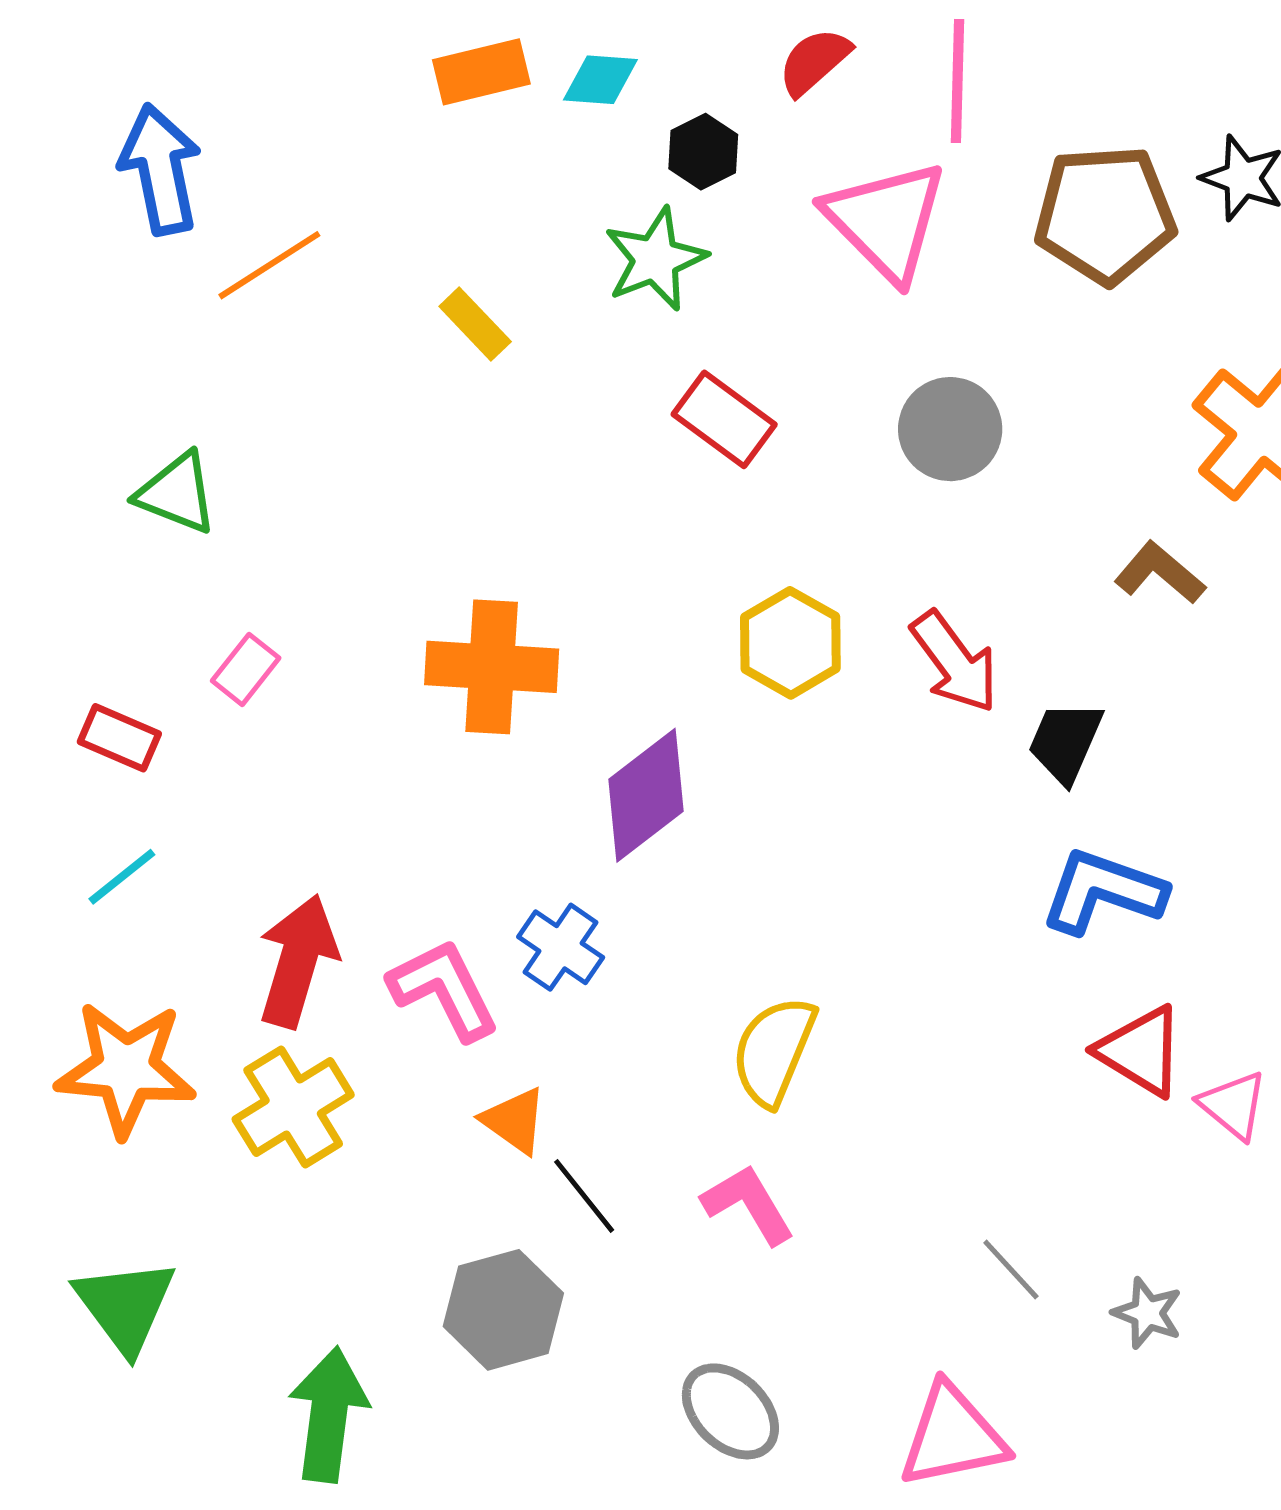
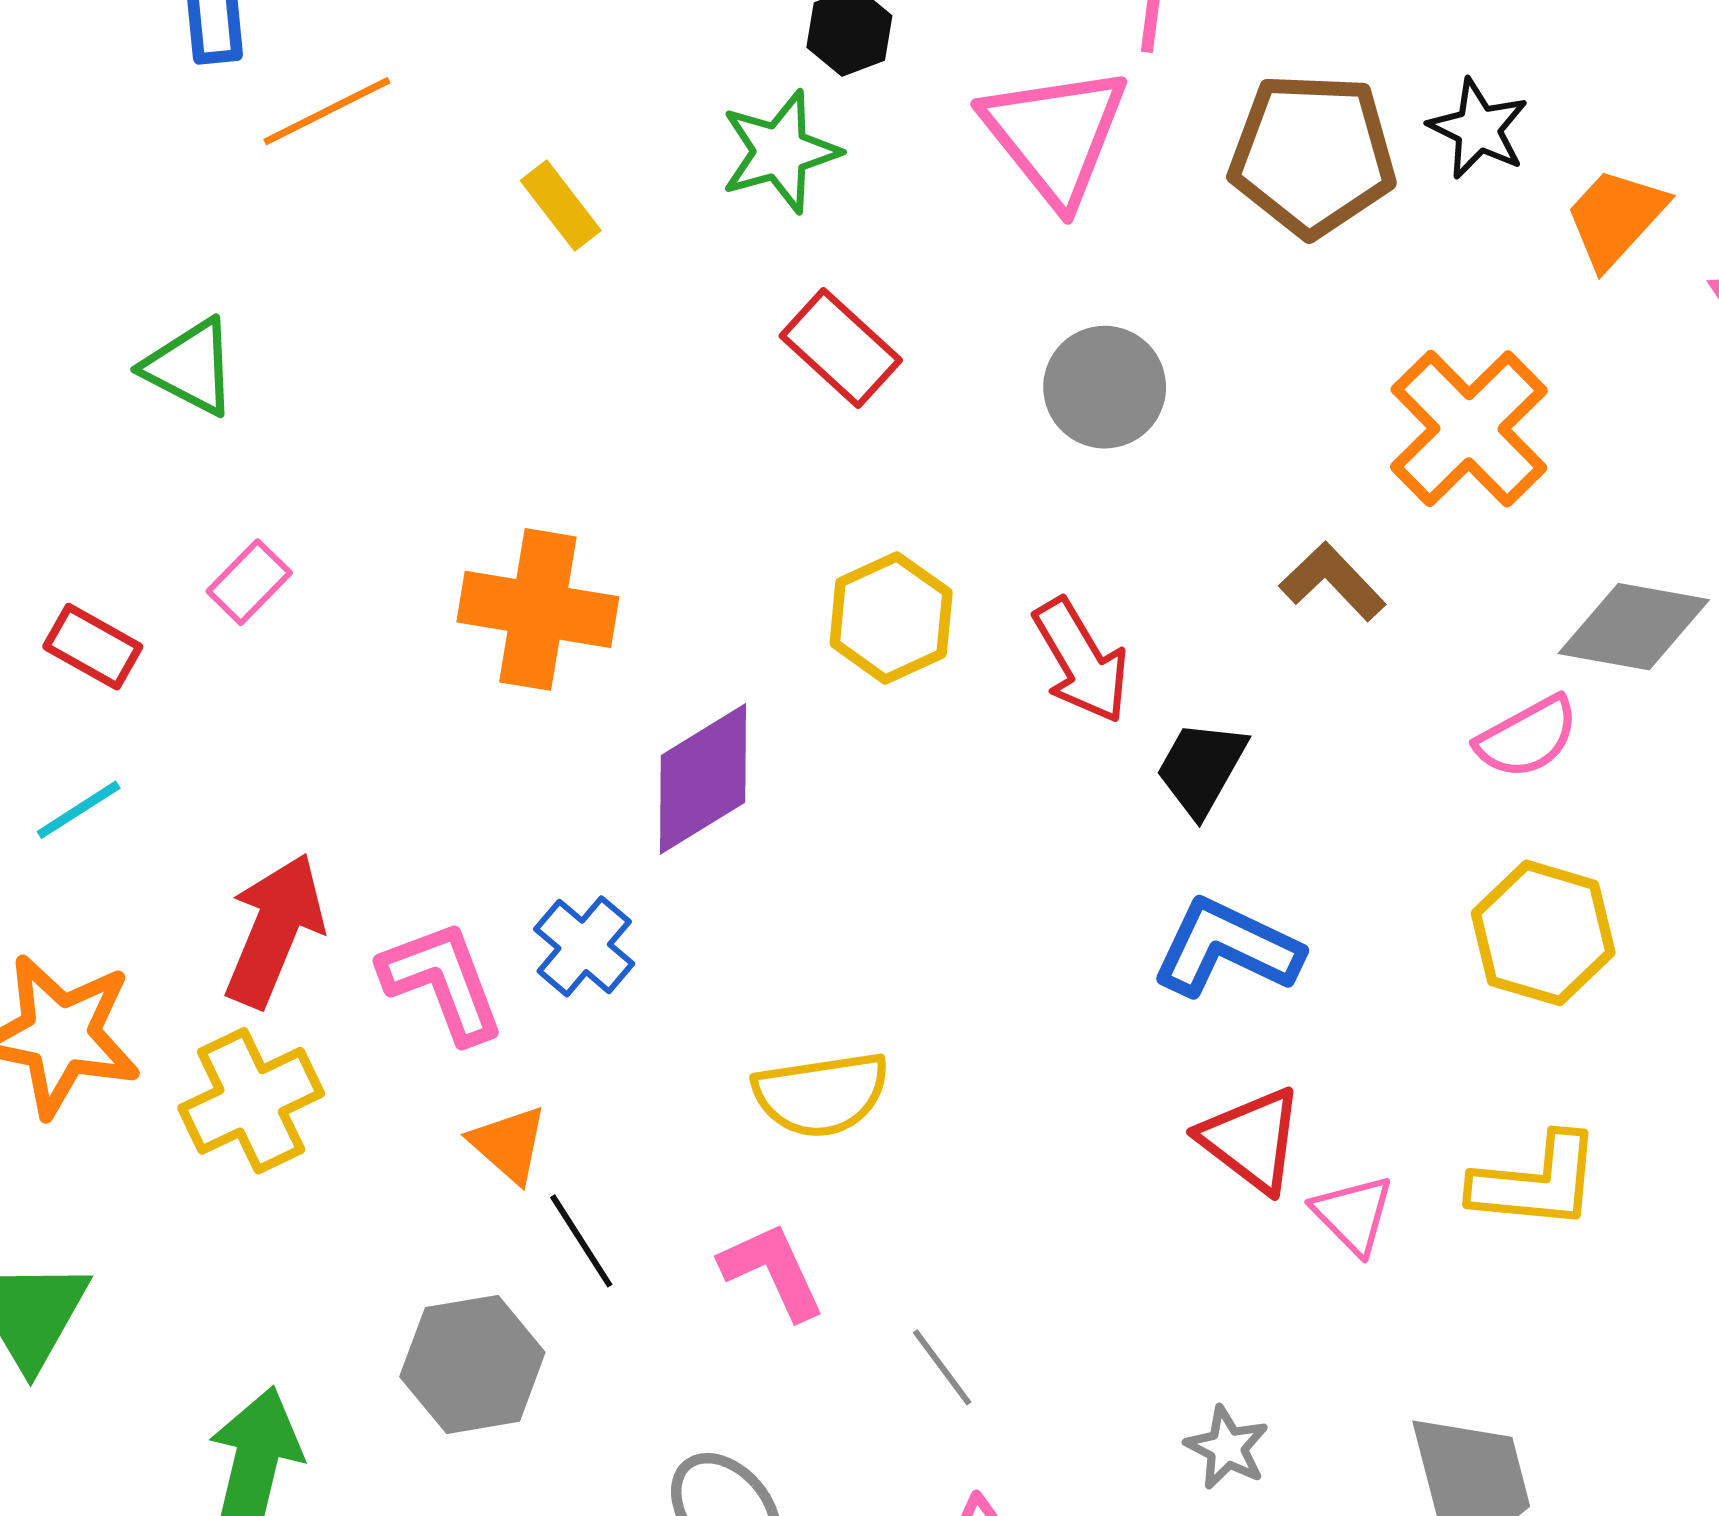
yellow semicircle: (774, 1051) -> (821, 1094), turned -127
gray line: (1011, 1269) -> (942, 1367), moved

